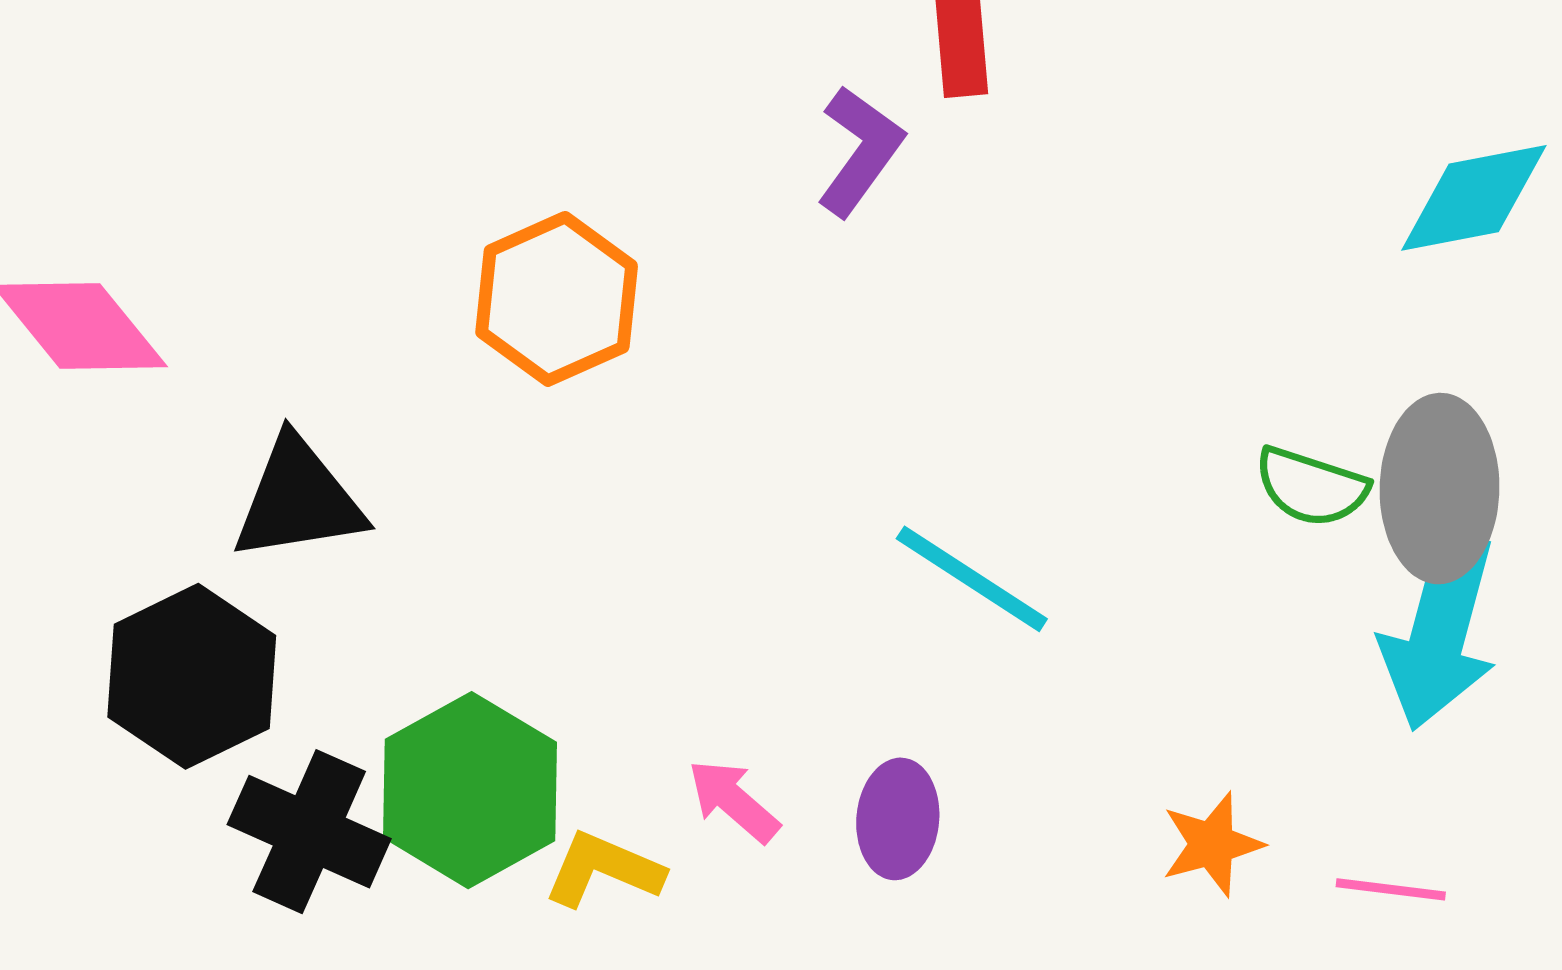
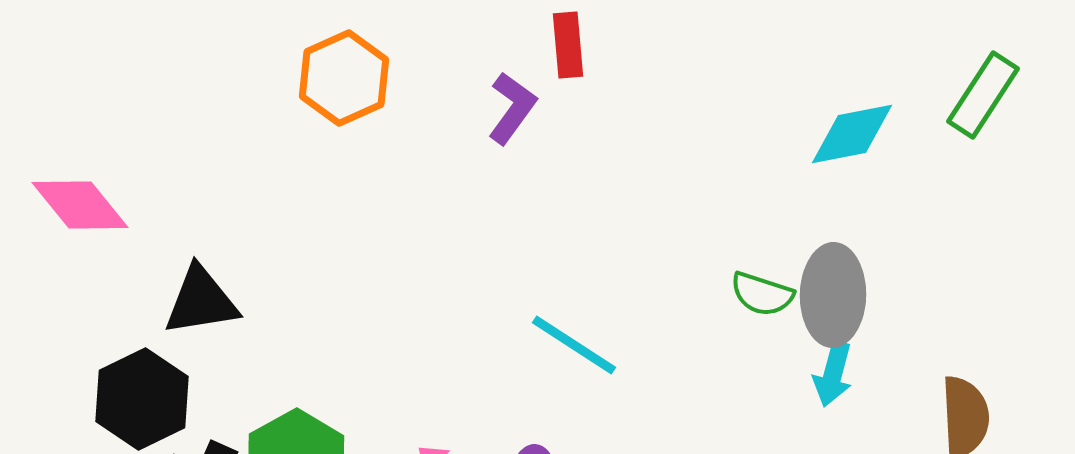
orange hexagon: (557, 299) -> (344, 78), moved
cyan arrow: (1440, 631) -> (833, 374), size x0.6

